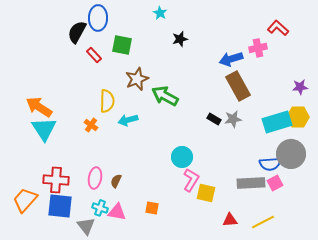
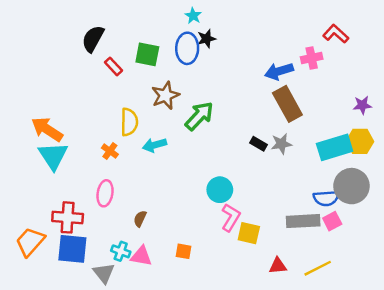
blue ellipse: (98, 18) -> (187, 48), moved
black star: (180, 39) -> (206, 39), moved
green arrow: (165, 96) -> (199, 116), turned 104
pink ellipse: (95, 178) -> (105, 193), moved

